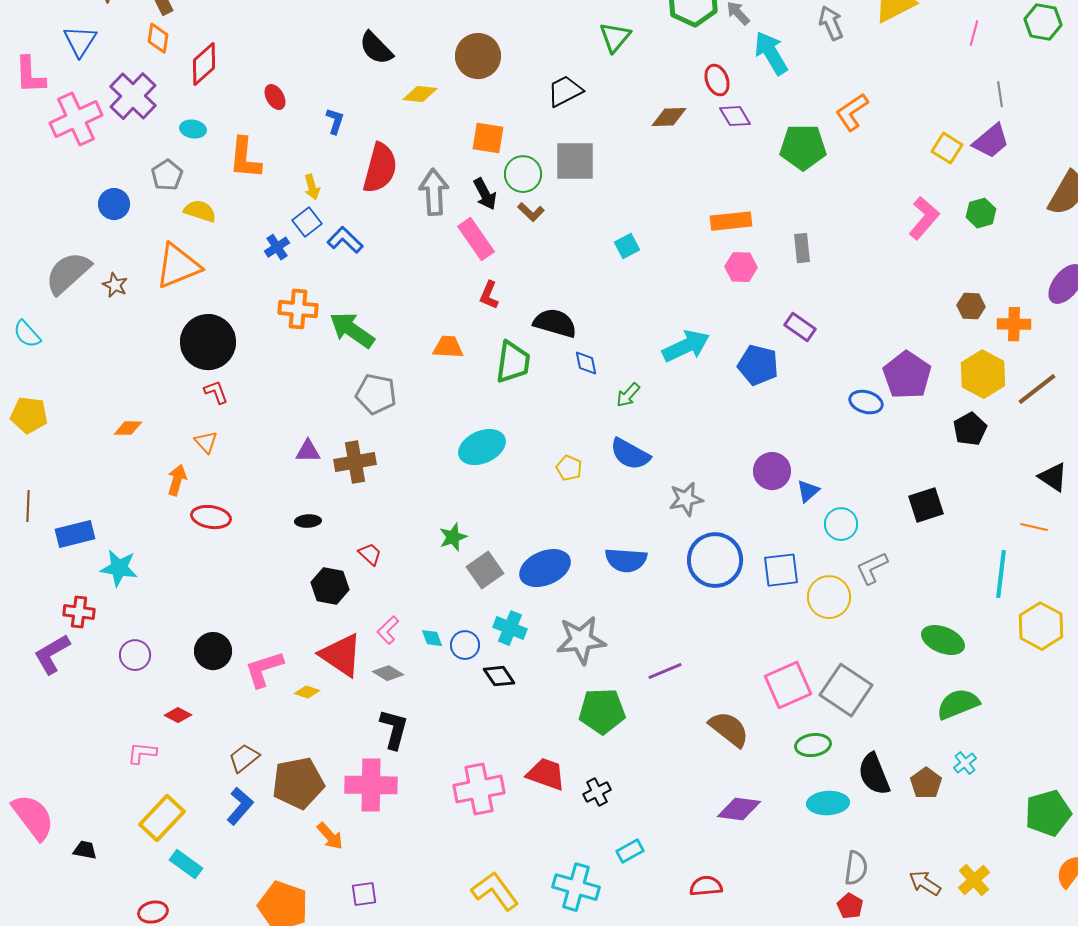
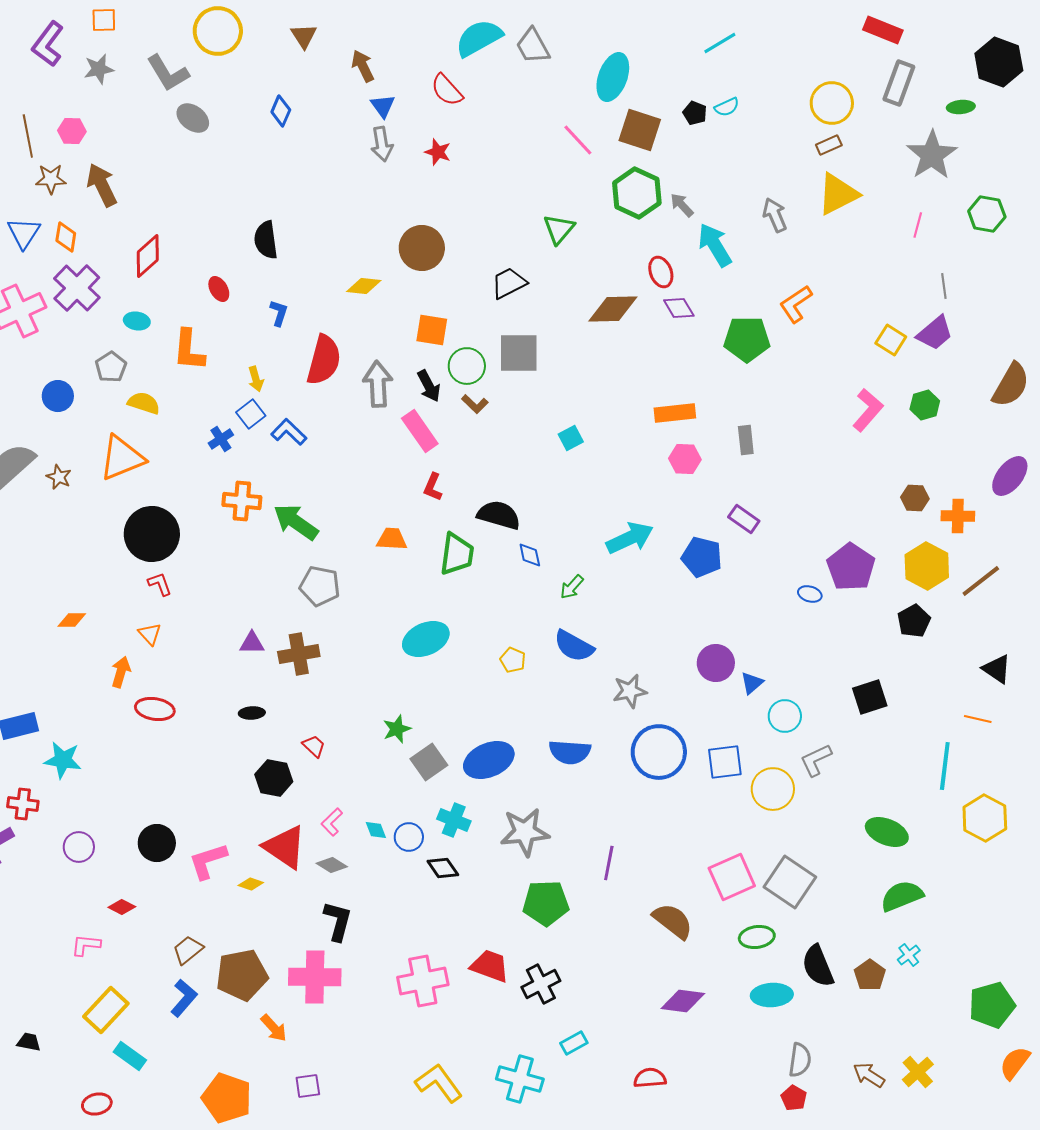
orange diamond: (158, 38) -> (66, 237), moved
black semicircle: (376, 48) -> (266, 240), moved, turned 36
brown diamond: (669, 117) -> (613, 309), size x1.4
blue ellipse: (866, 402) -> (810, 594), size x0.7
purple line: (665, 671) -> (609, 863), turned -56
black cross: (597, 792) -> (541, 984), size x1.4

